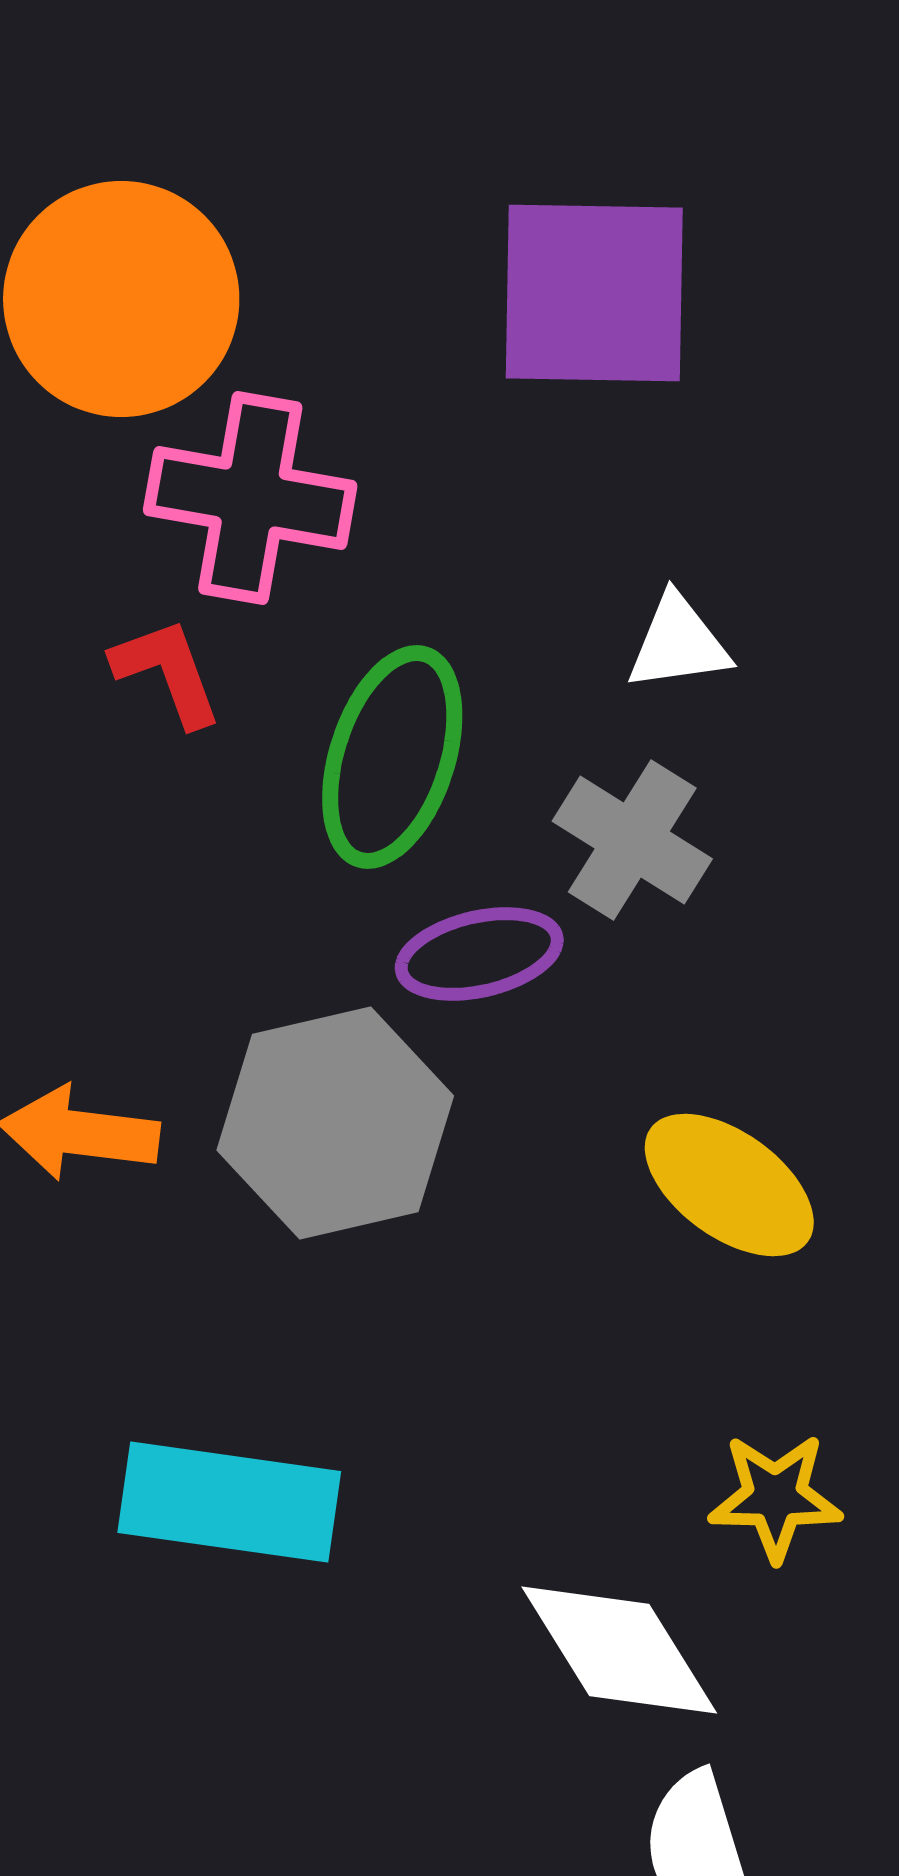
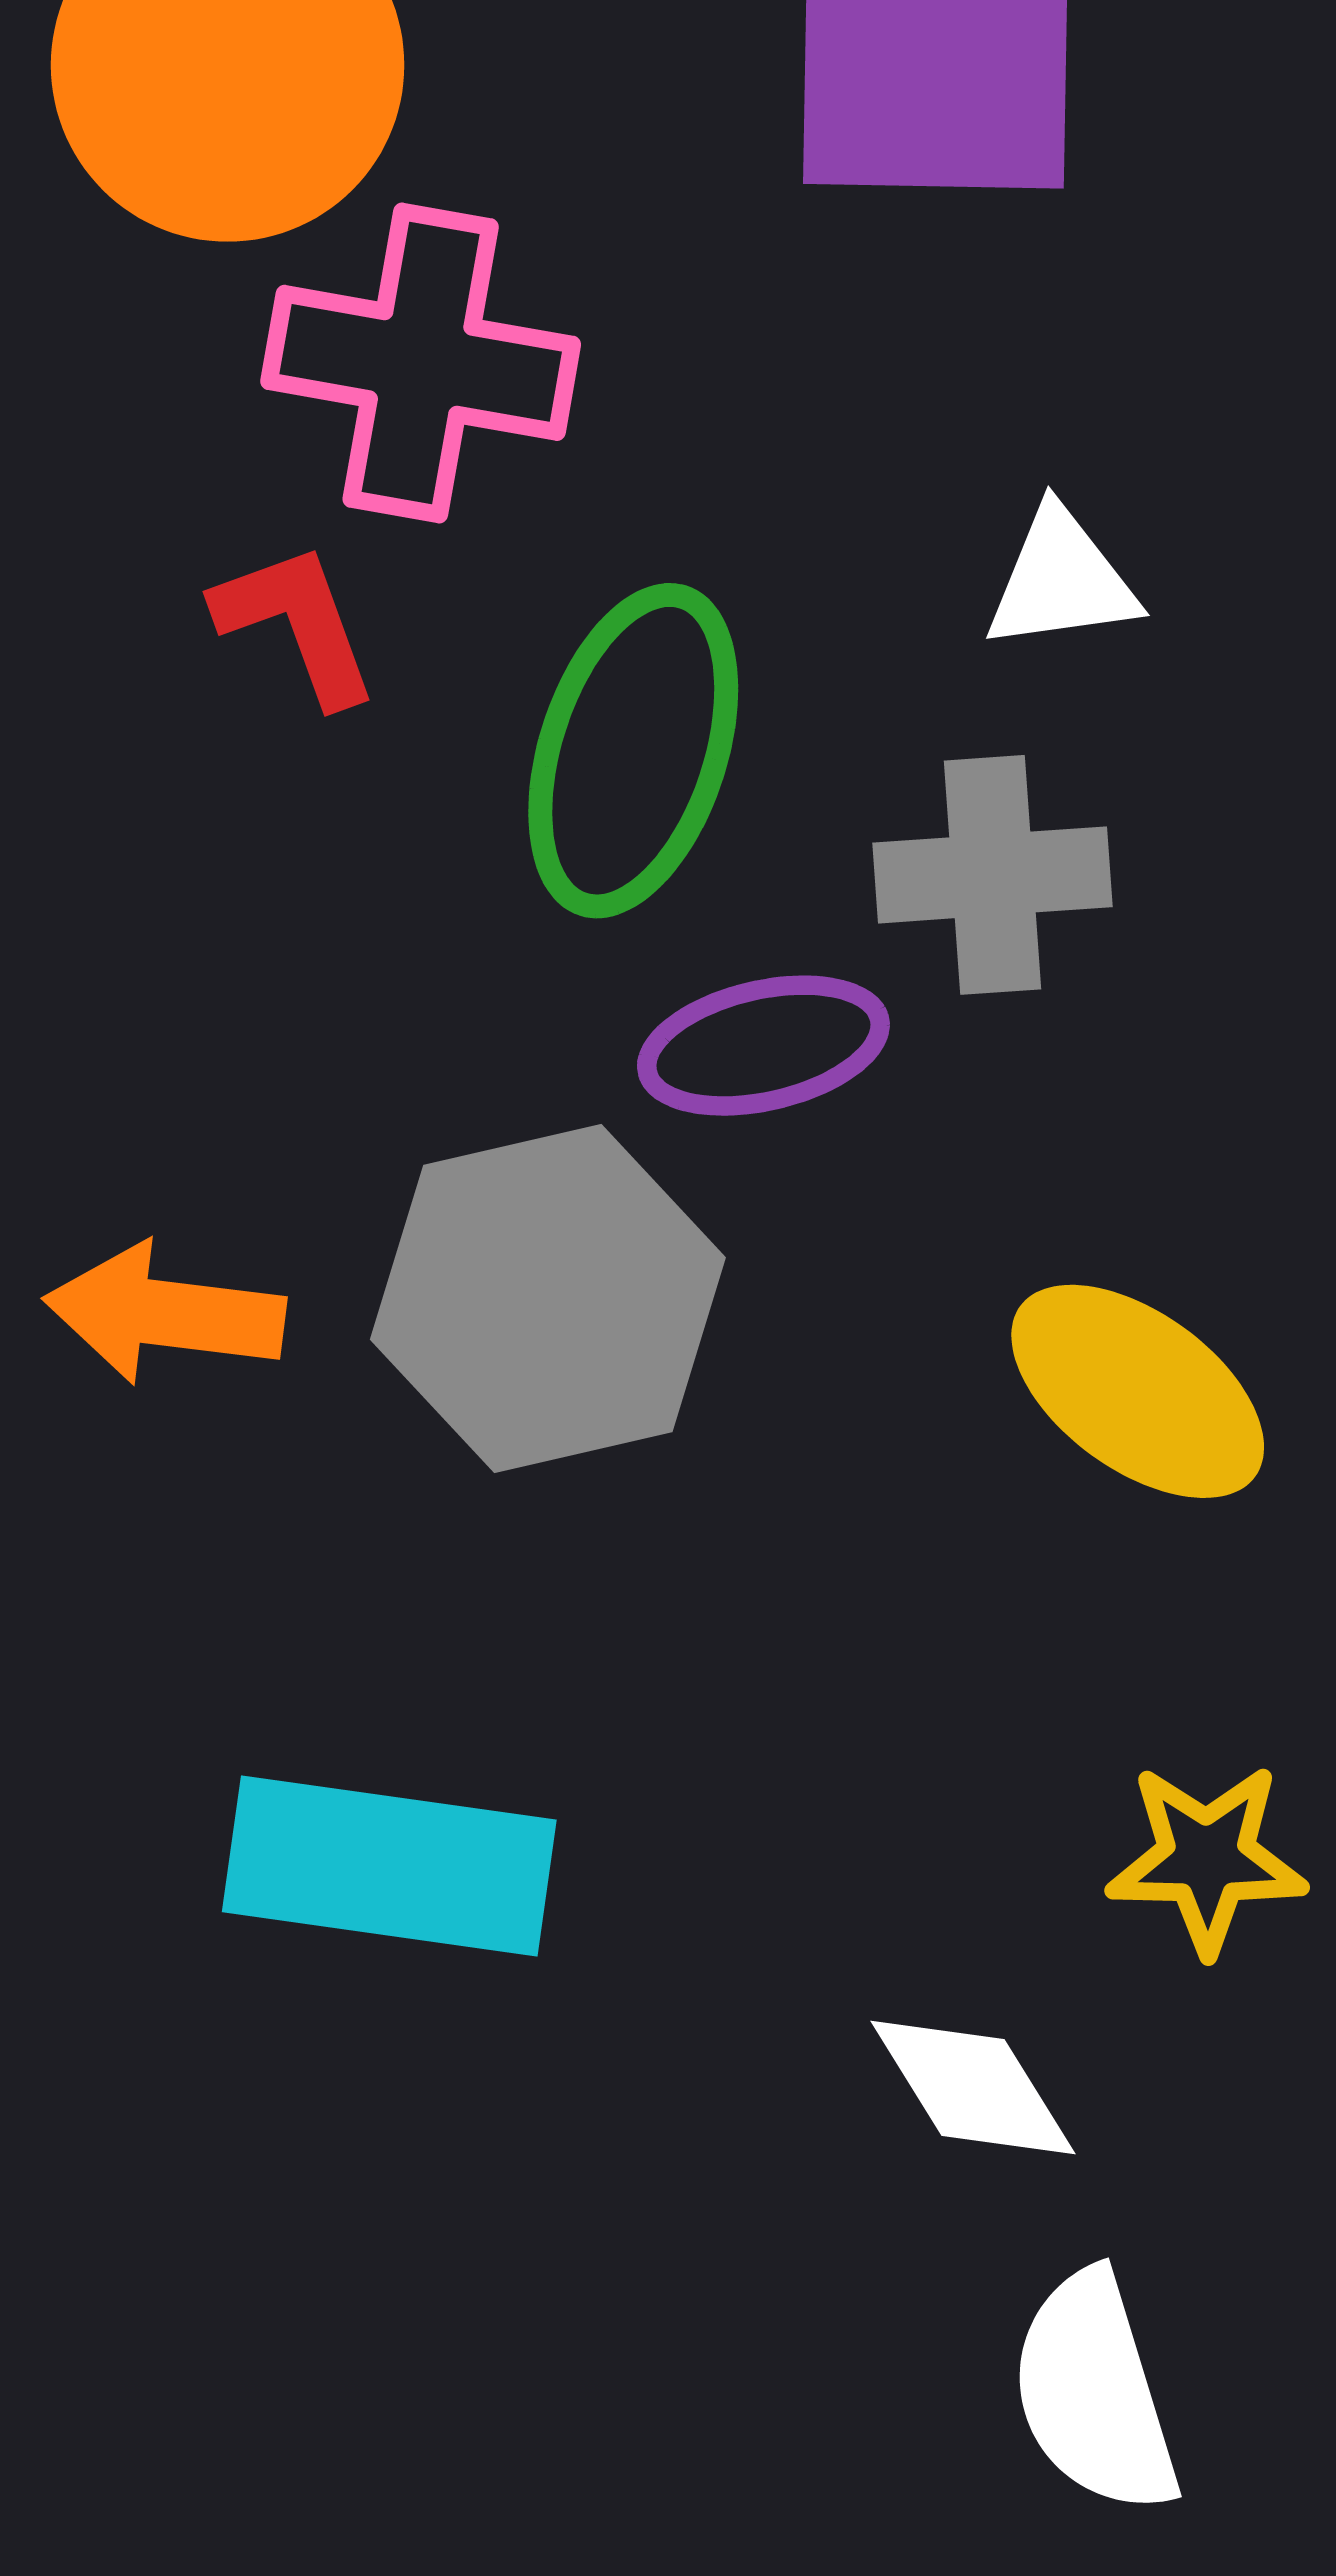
gray cross: (632, 840) -> (993, 875), turned -36
white diamond: (619, 1650) -> (973, 2087), size x0.7

